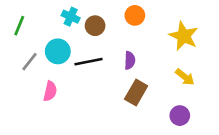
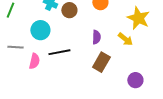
gray line: (30, 62) -> (15, 47), moved, turned 56
black line: (89, 62) -> (59, 52), moved
yellow arrow: (185, 77) -> (125, 39), moved

